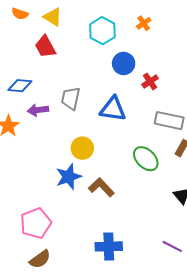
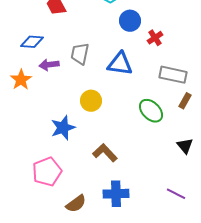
blue star: (69, 177) -> (63, 128), moved
brown L-shape: (101, 187) -> (105, 153), moved
brown semicircle: (40, 259) -> (76, 204), moved

